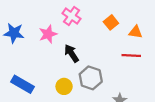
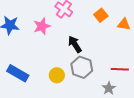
black arrow: (71, 53) -> (75, 44), moved
red line: (131, 55) -> (120, 69), moved

